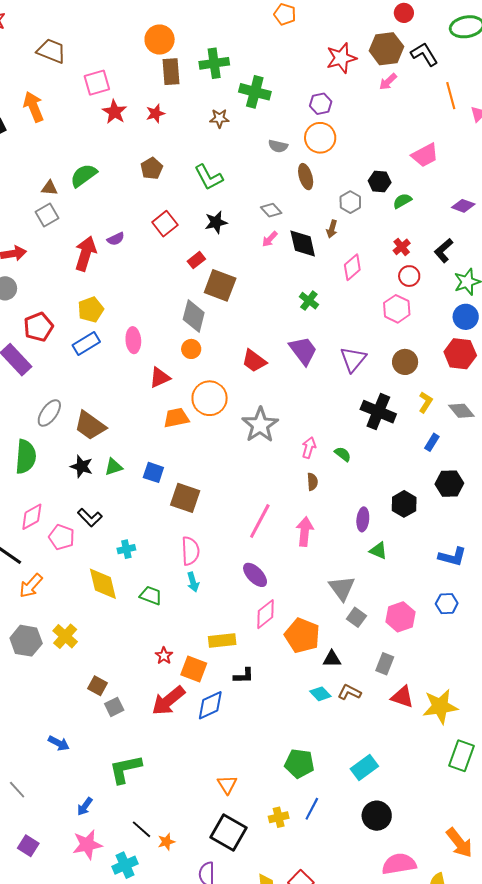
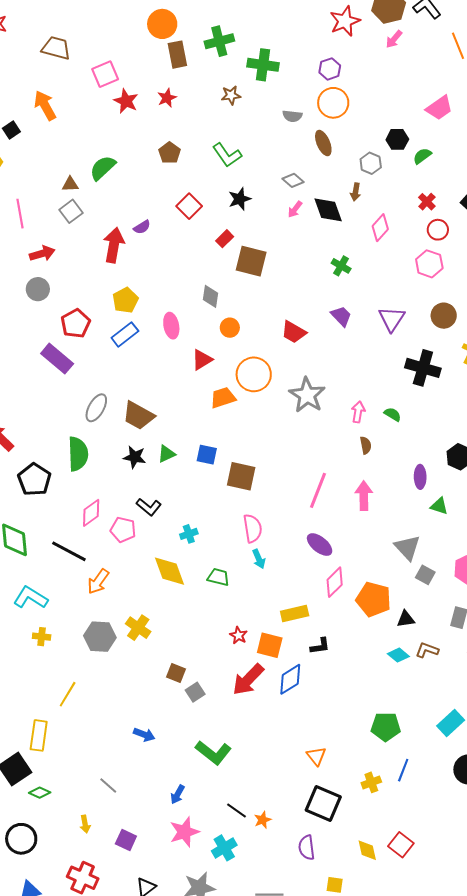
gray diamond: (194, 316) -> (210, 296), moved, size x0.7
purple trapezoid: (303, 351) -> (341, 316), size x0.7
green L-shape: (125, 769) -> (213, 753), turned -123

